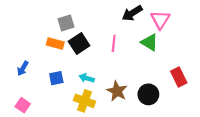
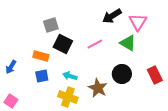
orange rectangle: (55, 43) -> (41, 56), moved
black square: (79, 43) -> (63, 44), turned -30
pink line: (114, 43) -> (95, 44), turned 56
black circle: (148, 94) -> (122, 74), moved

